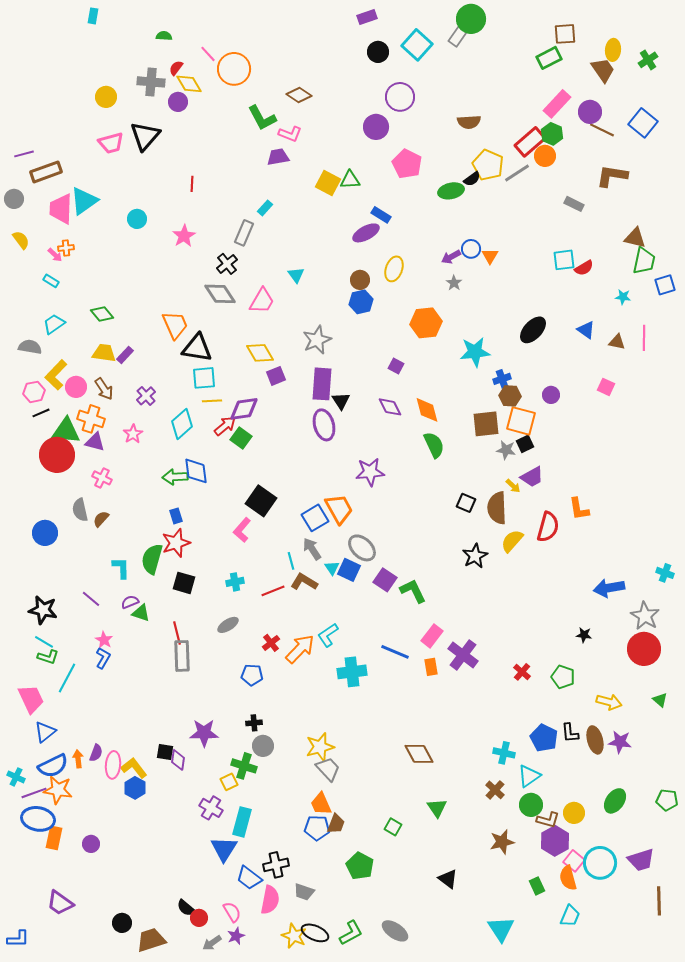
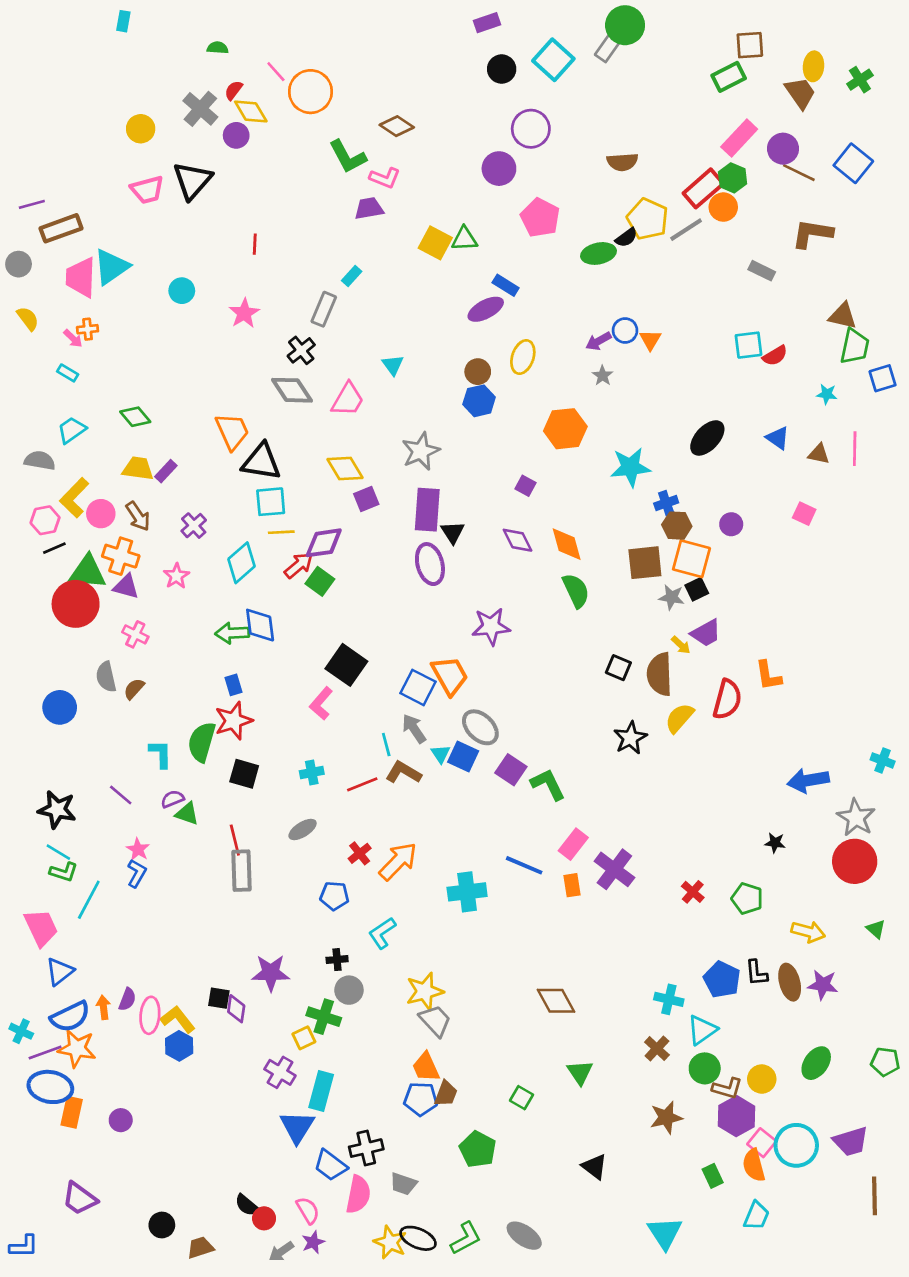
gray cross: (151, 82) -> (200, 109), turned 36
blue square: (315, 518) -> (418, 687), turned -32
cyan L-shape: (328, 635) -> (382, 933), moved
brown trapezoid: (151, 940) -> (200, 1248), size x0.7

